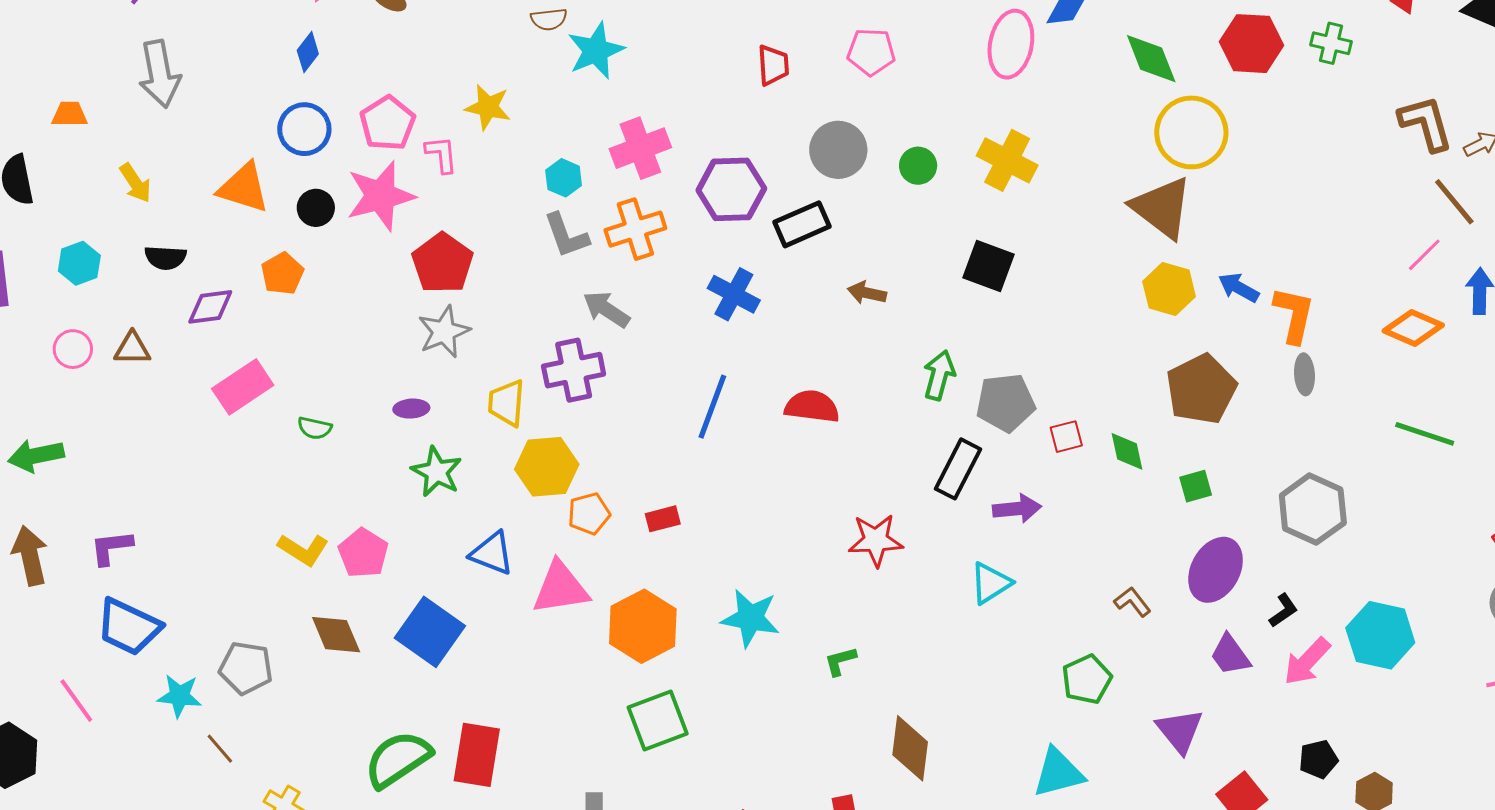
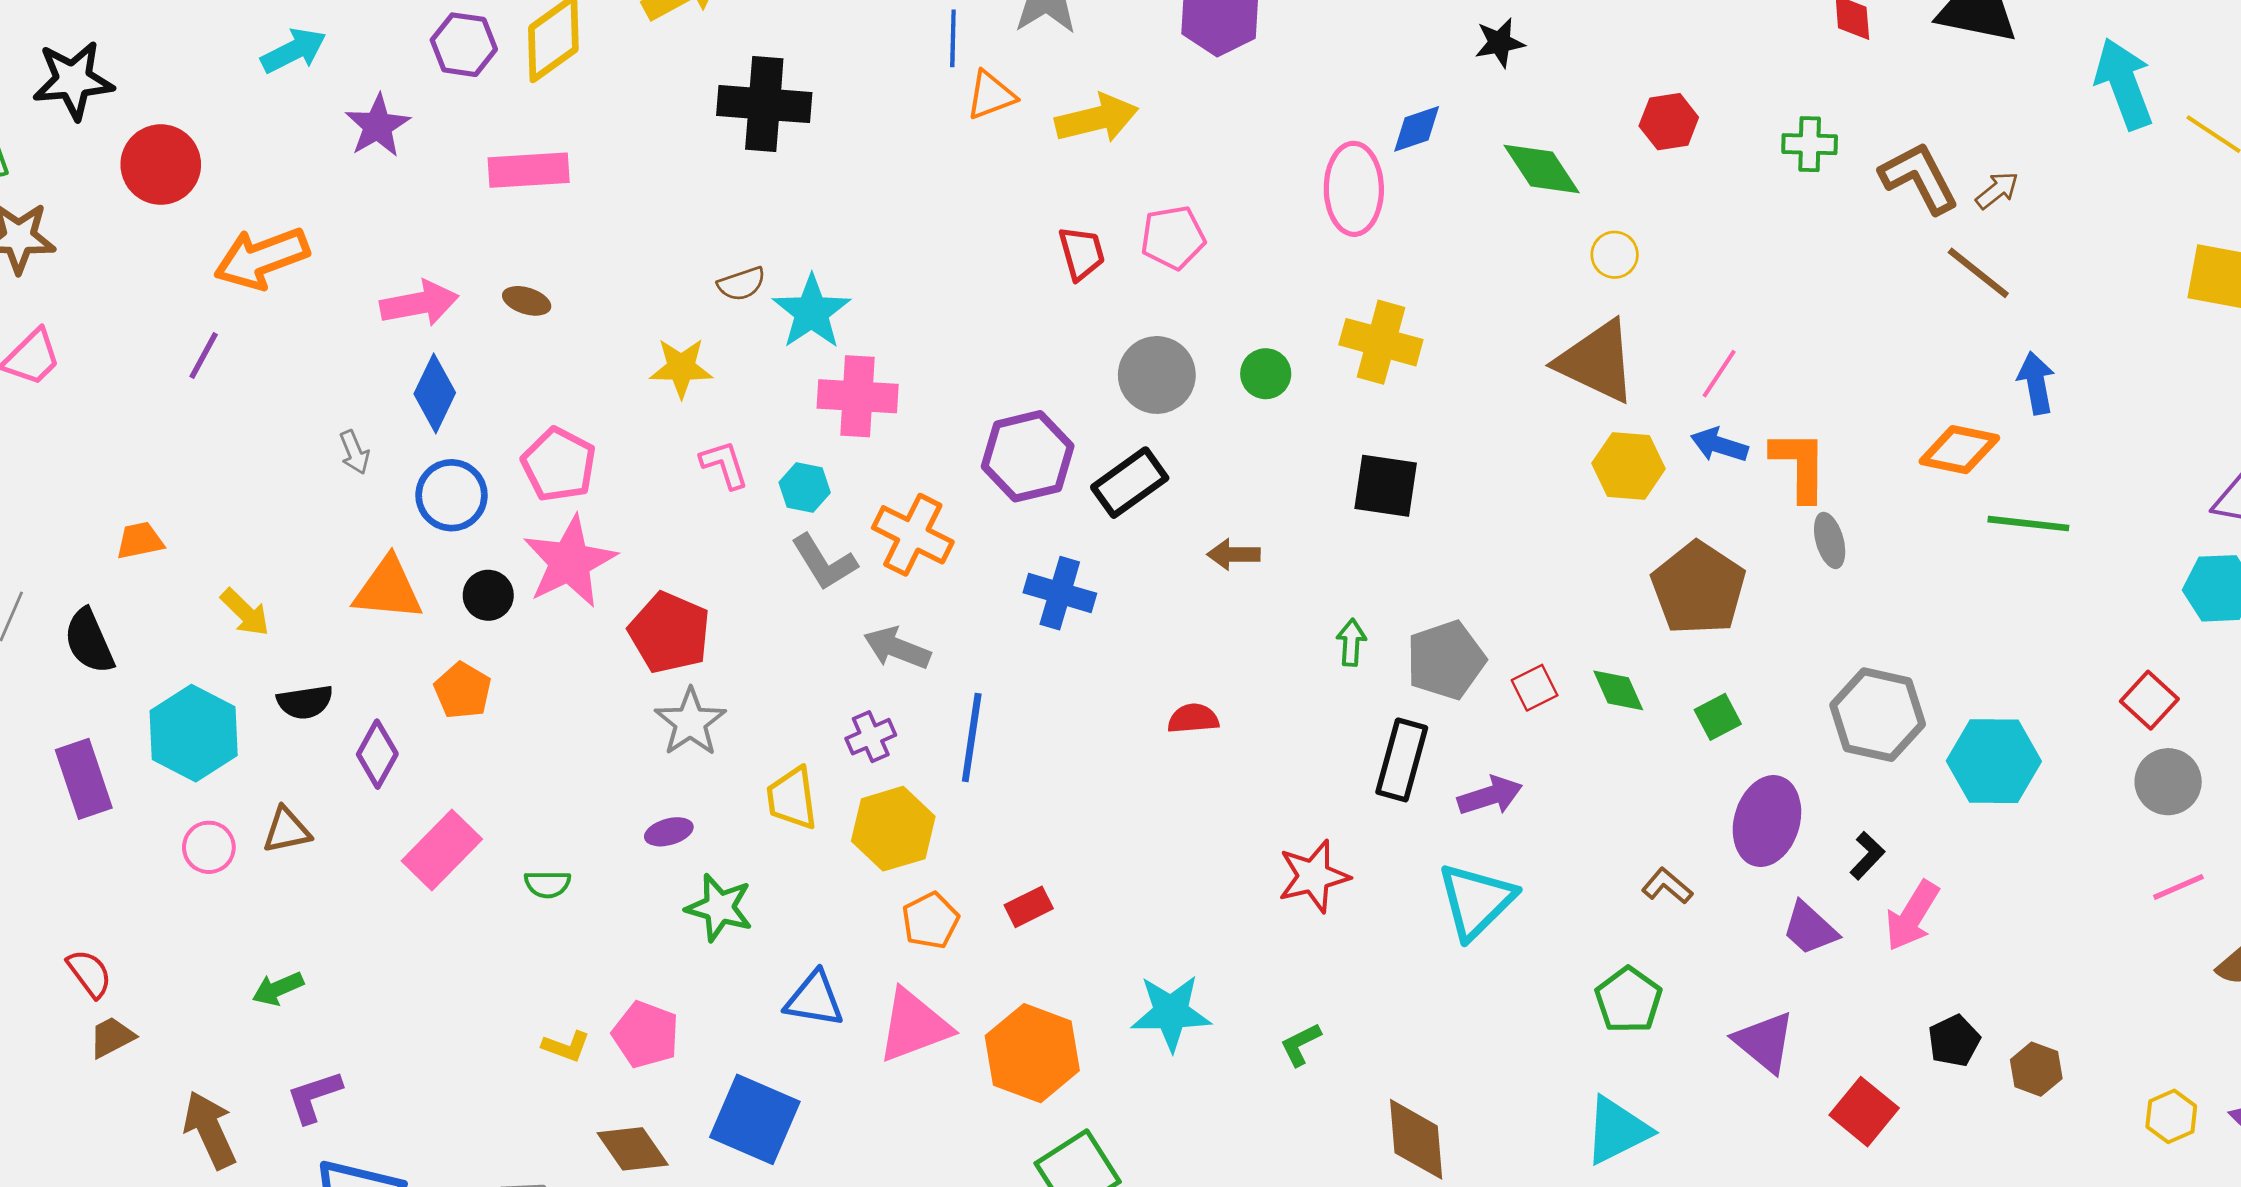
green cross: (1331, 43) -> (1810, 144), moved
red hexagon: (1251, 44) -> (1669, 122), size x0.7
blue diamond: (308, 52) -> (435, 393), size x1.4
red trapezoid: (773, 65) -> (1082, 253), moved
gray arrow: (160, 74) -> (354, 452), moved, size x0.5
yellow star: (488, 107) -> (681, 368), moved
yellow circle: (1191, 132) -> (1615, 255), size x0.5
pink cross: (640, 148) -> (858, 396), moved, turned 36
pink L-shape: (441, 154) -> (724, 464), moved
orange cross: (635, 229) -> (913, 535), turned -34
pink line: (1424, 255) -> (1719, 374), moved
cyan hexagon: (79, 263) -> (194, 733), size x1.6
purple diamond: (210, 307) -> (377, 754), turned -42
purple cross: (574, 370) -> (871, 737), size x0.6
green arrow: (939, 375) -> (1351, 642), size x0.7
red semicircle: (812, 406) -> (1193, 719), size x0.7
blue line: (712, 407) -> (972, 738), moved
green line: (1425, 434) -> (2028, 524), moved
green arrow: (36, 456) -> (278, 989), moved, size x0.7
yellow hexagon: (547, 467) -> (893, 829), moved
yellow L-shape: (303, 550) -> (566, 1046), size x0.7
cyan triangle: (991, 583) -> (1476, 901), size x1.4
cyan hexagon: (1380, 635) -> (1994, 761), moved

